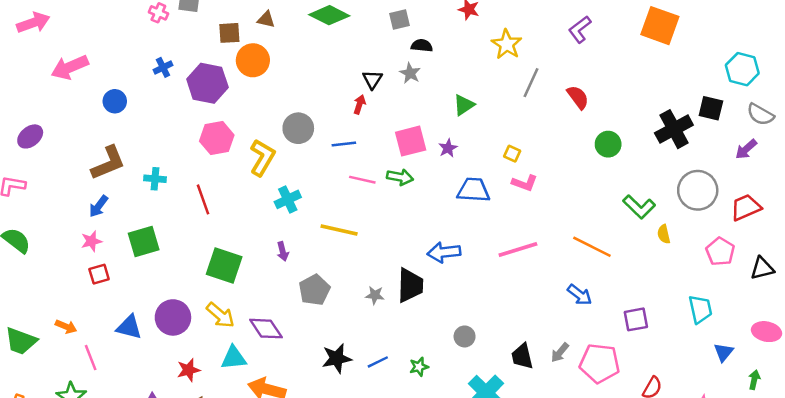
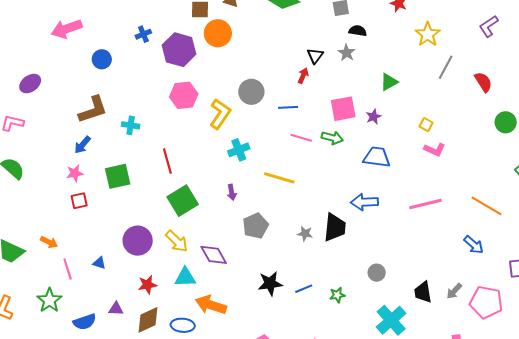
blue trapezoid: (473, 190) -> (377, 157), moved
red line: (203, 199) -> (167, 161), moved
green square: (224, 266) -> (183, 201), turned 36
blue triangle: (129, 327) -> (99, 263), moved, size x0.6

